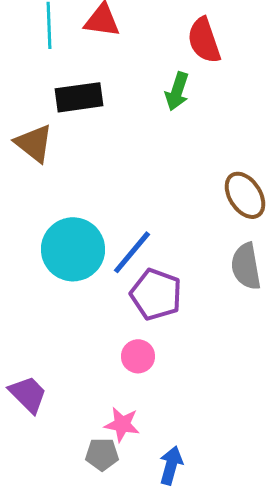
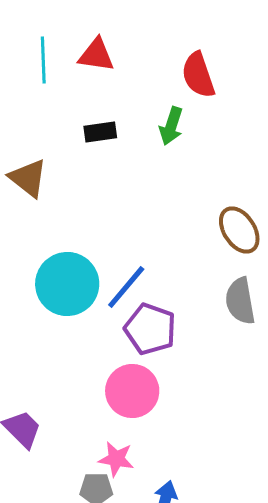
black rectangle: (79, 97) -> (100, 132), moved, size x0.7
pink circle: (138, 356) -> (132, 391), size x1.6

